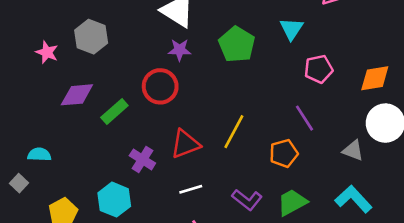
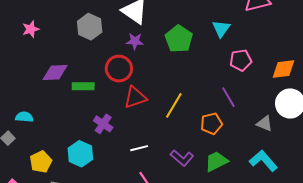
gray hexagon: (91, 37) -> (90, 27), moved
pink star: (47, 52) -> (31, 29), moved, turned 30
green rectangle: (114, 111) -> (83, 86), turned 40
red triangle: (185, 144) -> (135, 97), moved

